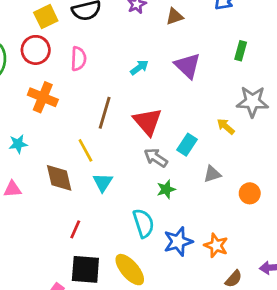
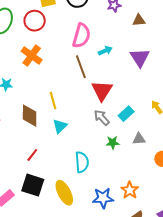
pink semicircle: (78, 59) -> (81, 36), moved, size x1.4
brown line: (105, 113) -> (81, 67), moved, turned -50
green star: (166, 189) -> (113, 143), moved
blue star: (178, 242) -> (103, 198), moved

